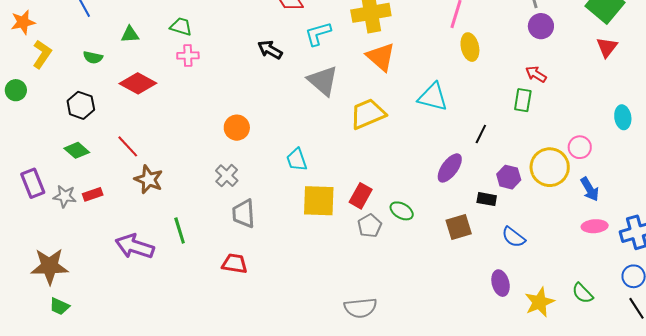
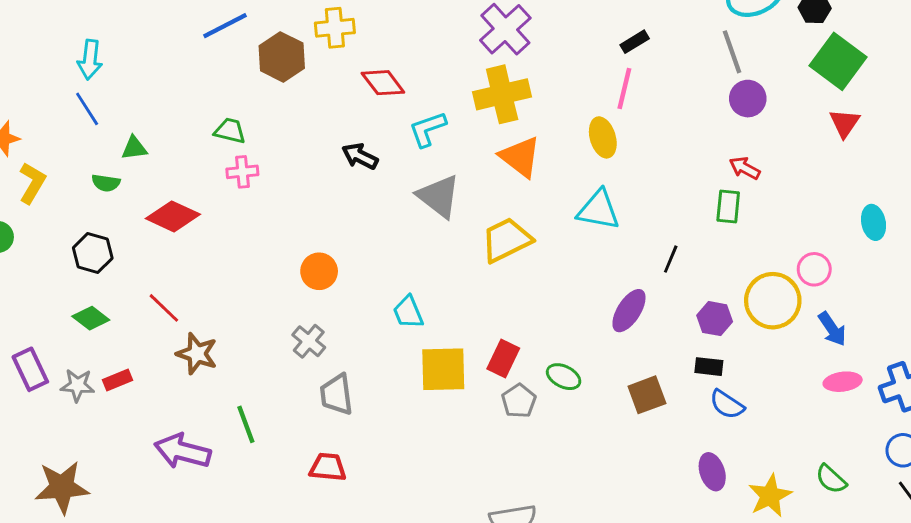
green triangle: (130, 34) -> (134, 148), moved
yellow ellipse: (470, 47) -> (603, 137), moved
black rectangle: (487, 199) -> (709, 367), moved

